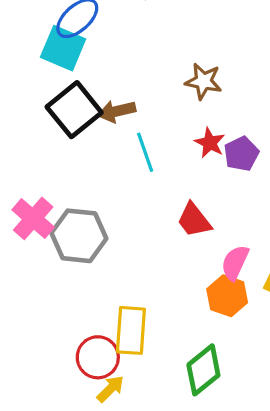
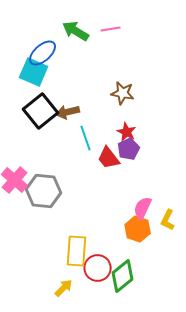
purple pentagon: (241, 154) -> (129, 149), moved
red trapezoid: (194, 220) -> (109, 158), moved
red circle: (98, 357) -> (98, 268), moved

